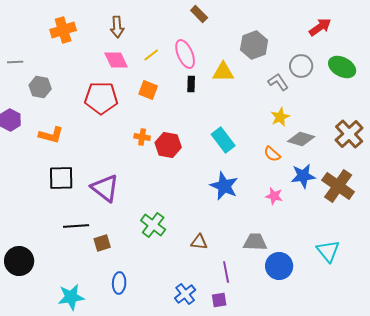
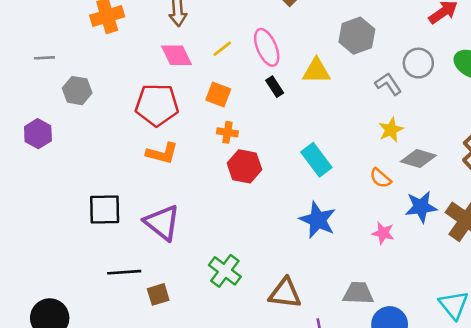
black rectangle: (191, 84) -> (275, 87), turned -35
orange L-shape: (51, 135) -> (162, 153), moved
orange cross: (142, 137) -> (227, 132), moved
brown triangle: (199, 242) -> (285, 293), size x1.5

